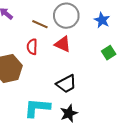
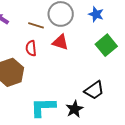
green square: (109, 53) -> (106, 45), size x1.5
black trapezoid: (66, 84) -> (94, 90), moved

